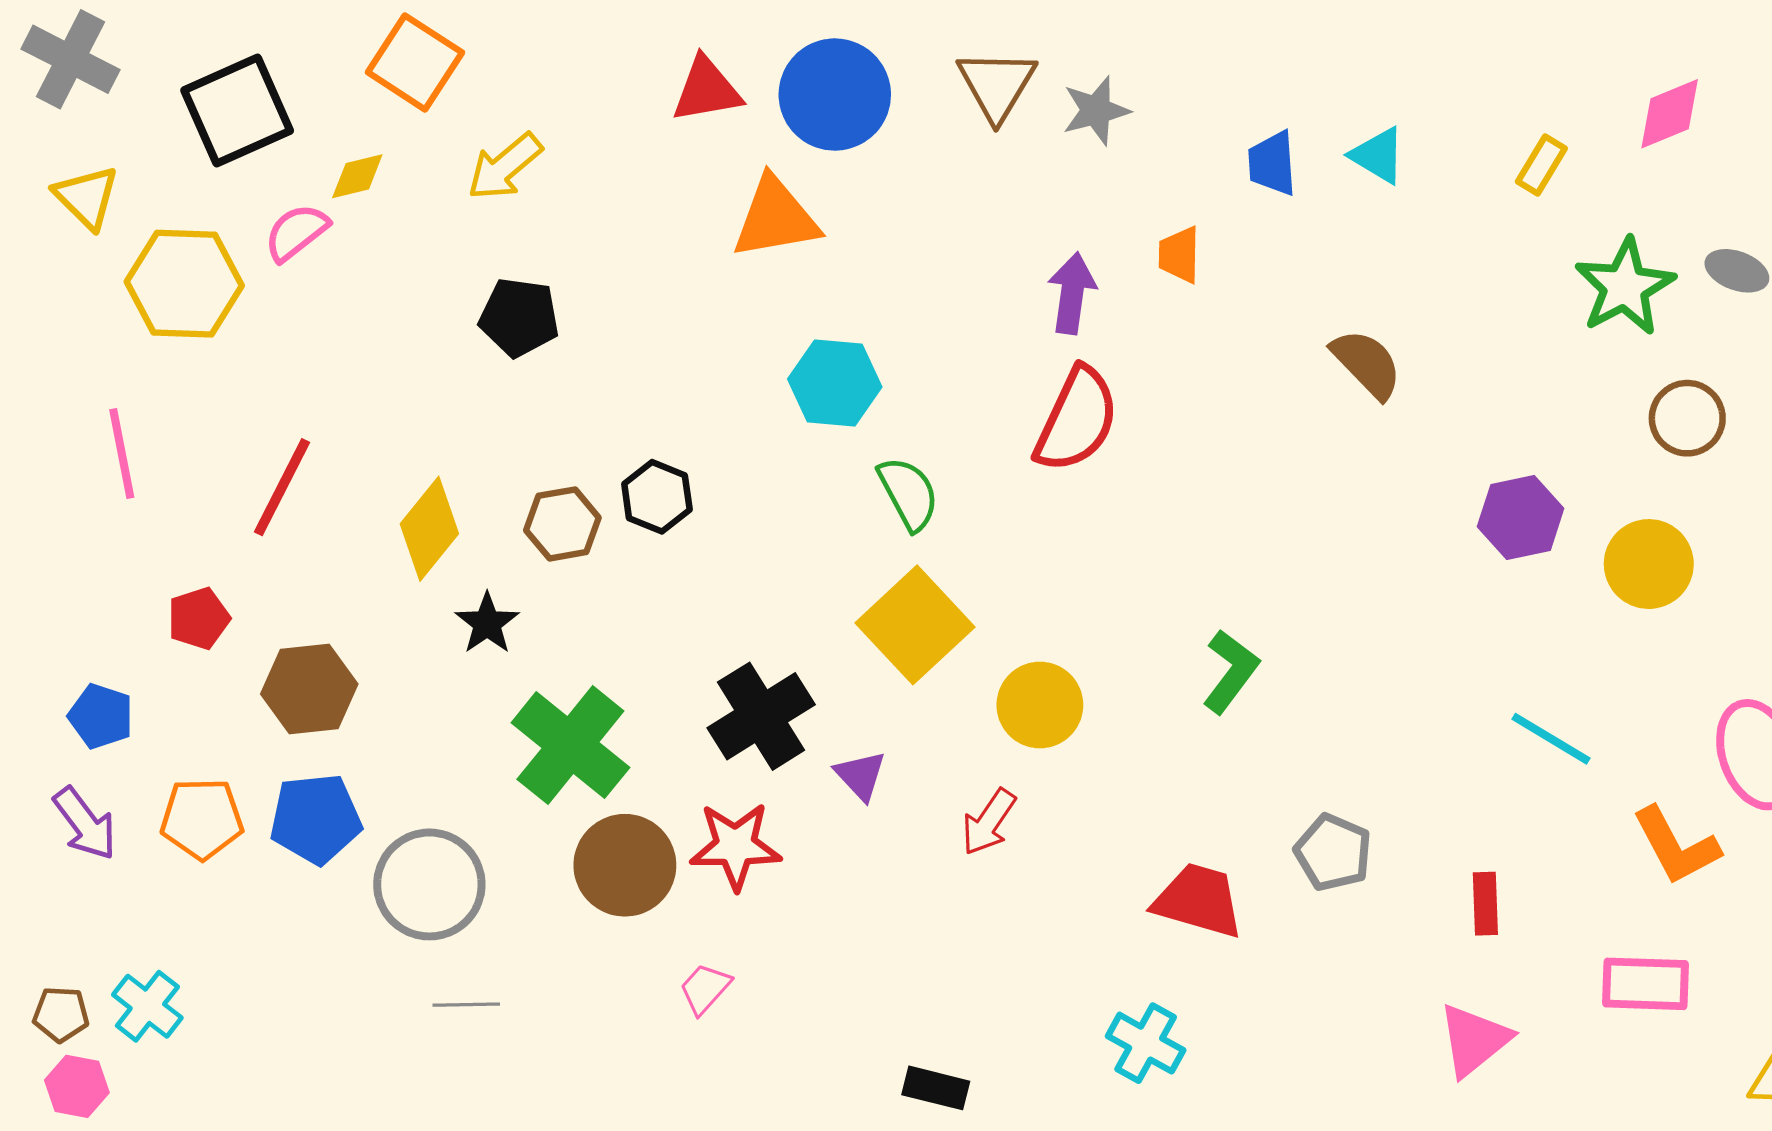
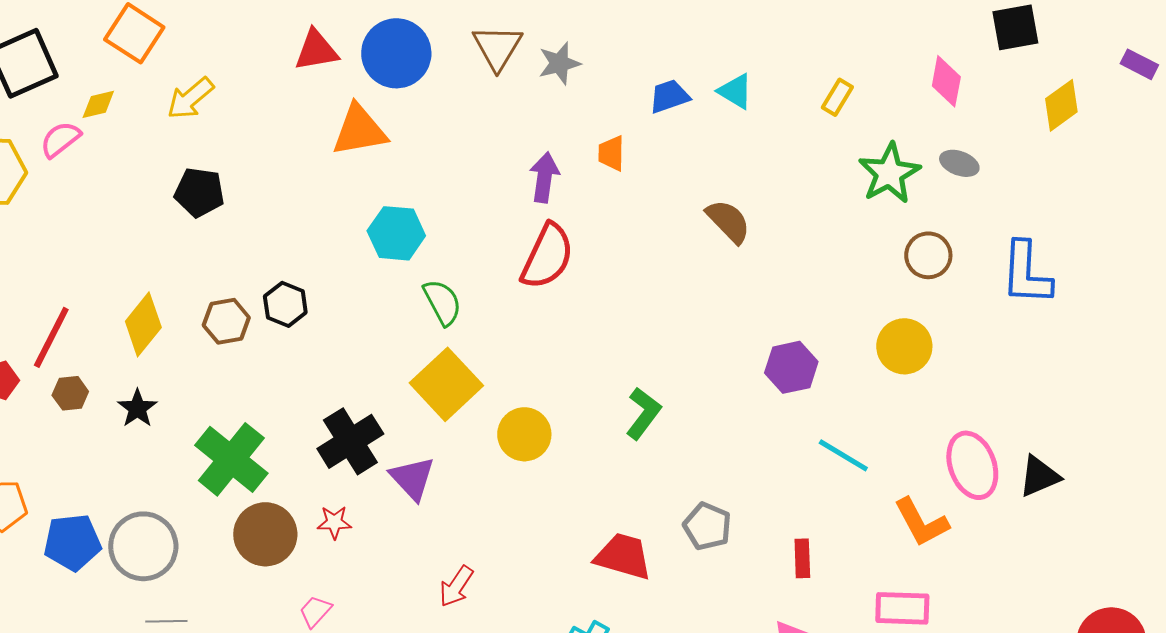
pink diamond: (1670, 114) -> (946, 81), moved, turned -57
blue trapezoid: (1272, 163) -> (669, 96), turned 75
red line: (282, 487) -> (51, 337), moved
purple hexagon: (1521, 518) -> (791, 367), moved
black star: (487, 623) -> (137, 408), moved
brown hexagon: (309, 689) -> (70, 393), moved, size x0.6
purple triangle: (860, 776) -> (412, 478), size x1.4
blue pentagon: (316, 819) -> (72, 542), moved
red arrow: (989, 822) -> (456, 586), moved
red star: (735, 846) -> (334, 522), size x0.6

